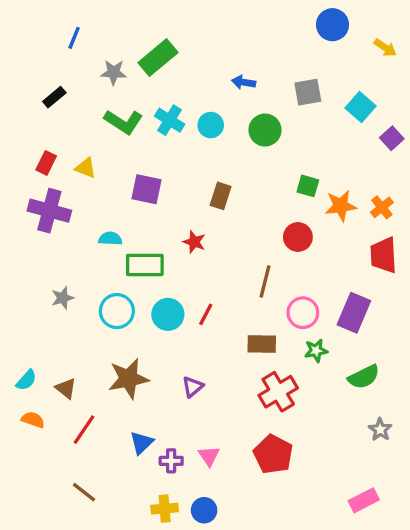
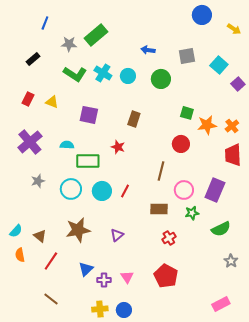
purple cross: (49, 211) -> (30, 142), moved, turned 35
red cross: (278, 392) -> (169, 238), size x0.6
orange semicircle: (33, 420) -> (20, 255), turned -120

